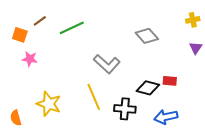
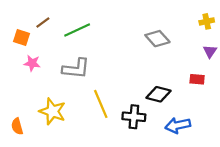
gray L-shape: (107, 64) -> (76, 69), moved, turned -36
red rectangle: (170, 81) -> (197, 79), moved

